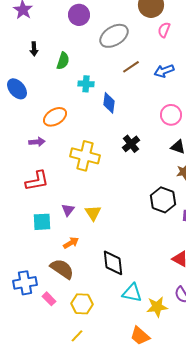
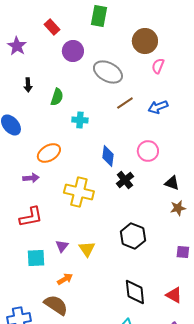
gray ellipse: (114, 36) -> (108, 72), turned 60
blue diamond: (109, 103) -> (108, 156), moved
pink circle: (171, 115) -> (148, 151), moved
black hexagon: (163, 200) -> (133, 236), moved
black diamond: (113, 263) -> (135, 292), moved

